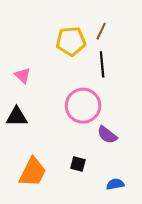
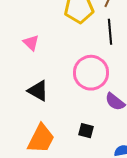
black triangle: (17, 117) -> (38, 91), moved, turned 30

